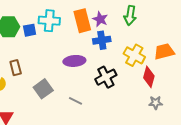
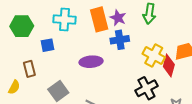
blue square: (30, 30) -> (47, 45), moved
black cross: (106, 77) -> (146, 88), moved
red diamond: (149, 77) -> (169, 66), moved

